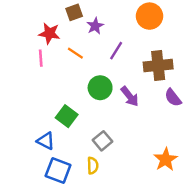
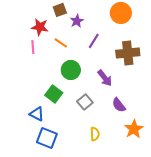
green circle: (100, 88) -> (71, 70), moved
purple semicircle: (173, 98) -> (119, 105), moved
gray square: (103, 141) -> (85, 102), moved
yellow semicircle: (93, 166) -> (95, 134), moved

